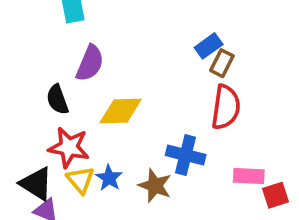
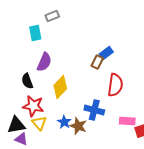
brown rectangle: (222, 63) -> (97, 62), moved
yellow diamond: (121, 111) -> (60, 87), turned -45
blue star: (109, 178) -> (64, 122), moved
black triangle: (36, 184) -> (16, 125), turned -42

